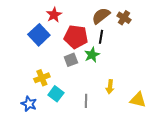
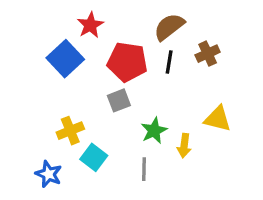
brown cross: (124, 18) -> (208, 54), moved, turned 32
green star: (92, 55) -> (154, 131), moved
yellow triangle: (138, 100) -> (218, 119), moved

